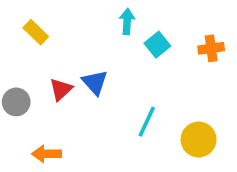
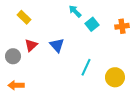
cyan arrow: (127, 21) -> (75, 11), turned -48
red triangle: (61, 89) -> (31, 45), moved
orange arrow: (47, 154) -> (16, 85), moved

